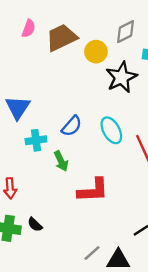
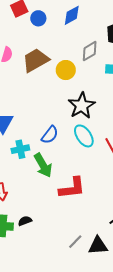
black star: (121, 77) -> (82, 106), moved
green arrow: (61, 161) -> (43, 165), size x1.4
black semicircle: (35, 225) -> (25, 221), turned 120

